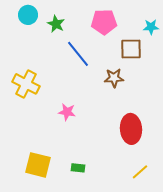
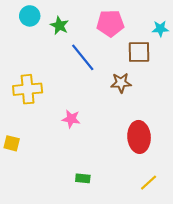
yellow cross: (26, 84) -> (28, 89), turned -32
yellow square: (38, 165) -> (12, 143), moved, size x0.6

